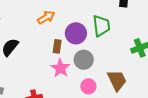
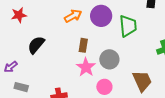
purple circle: (76, 33) -> (101, 16), moved
pink circle: (88, 86) -> (104, 87), moved

